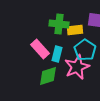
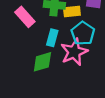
pink rectangle: (40, 49) -> (25, 17), moved

